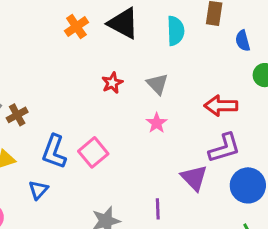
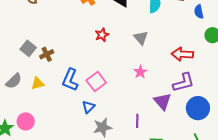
red star: (112, 83) -> (102, 35), moved
pink star: (157, 123) -> (140, 72), moved
blue triangle: (38, 190) -> (88, 107), moved

